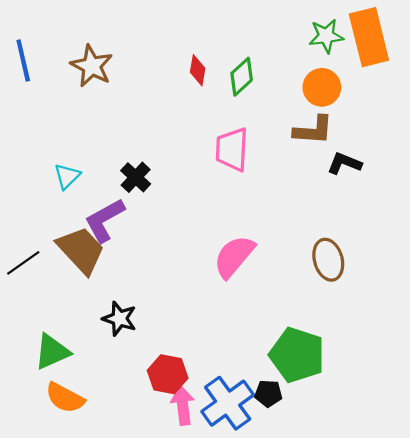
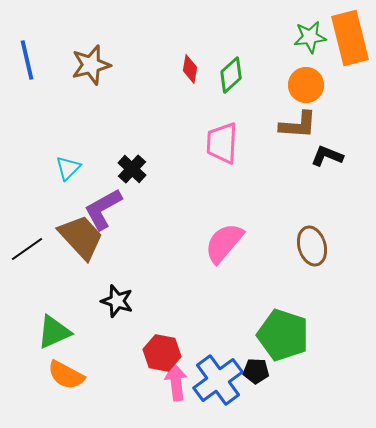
brown star: (92, 66) -> (91, 65), turned 30

